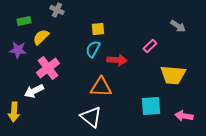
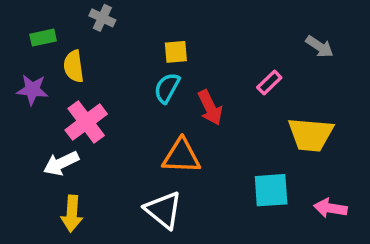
yellow semicircle: (41, 37) -> (74, 66), turned -54
red arrow: (117, 60) -> (210, 108), turned 60
yellow arrow: (14, 112) -> (72, 214), moved

